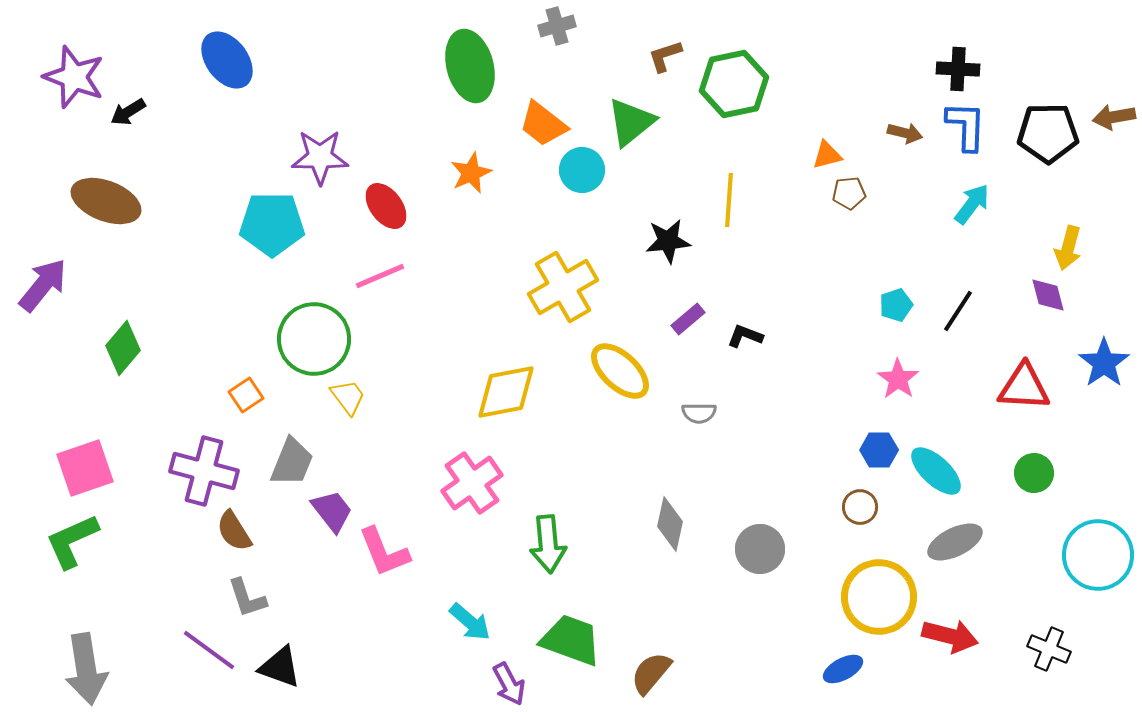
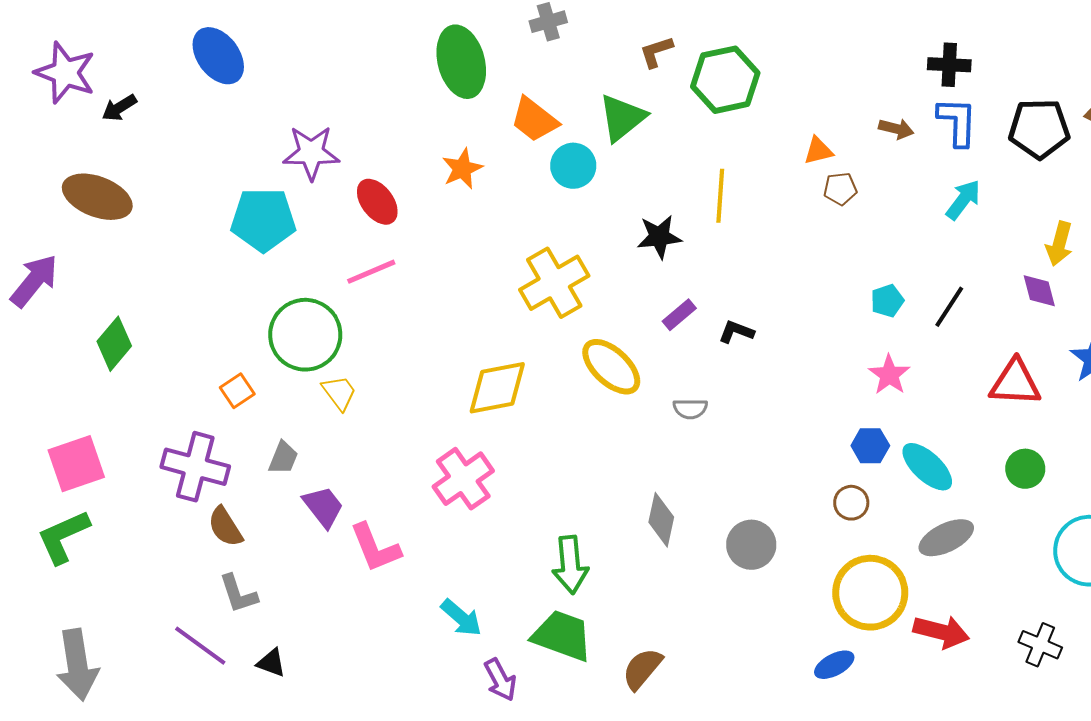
gray trapezoid: (292, 462) -> (283, 458), size x0.7
green arrow: (548, 544) -> (570, 565), moved
black triangle: (280, 667) -> (271, 663), size x0.7

